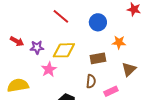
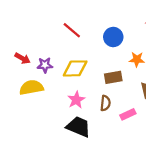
pink star: (49, 69) -> (76, 100), moved
yellow semicircle: (18, 85) -> (31, 87), moved

